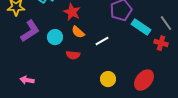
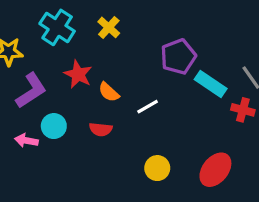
red star: (72, 12) -> (78, 74), moved
cyan circle: (55, 37) -> (54, 126), moved
pink arrow: (27, 80) -> (26, 141), moved

